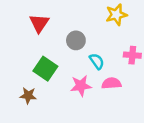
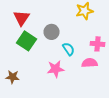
green square: (45, 69) -> (27, 41), moved
pink semicircle: (111, 83) -> (90, 63), moved

